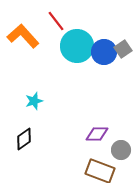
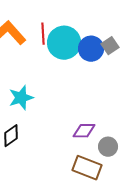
red line: (56, 21) -> (43, 34), moved, turned 35
cyan star: (34, 101) -> (21, 98), size x1.4

